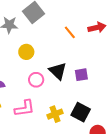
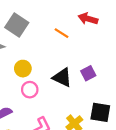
red arrow: (97, 28) -> (88, 19), turned -132
pink circle: (36, 80) -> (30, 90), moved

